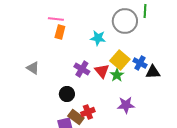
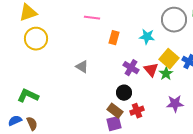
pink line: (56, 19) -> (92, 18), moved
orange rectangle: (60, 32) -> (114, 38), moved
black circle: (67, 94) -> (124, 93), moved
brown rectangle: (76, 117) -> (115, 111), moved

